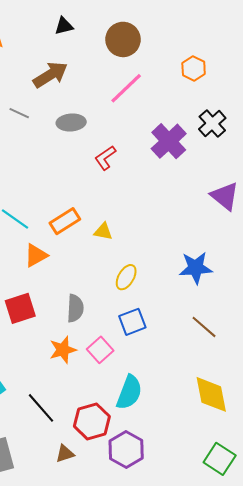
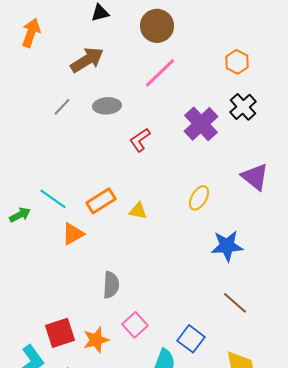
orange hexagon: (194, 69) -> (237, 62), moved
gray line: (19, 113) -> (62, 107), moved, turned -72
yellow ellipse: (126, 277) -> (199, 198), moved
red square: (20, 308) -> (60, 333), moved
blue square: (132, 322) -> (191, 339), moved, turned -32
orange star: (63, 350) -> (96, 340), moved

